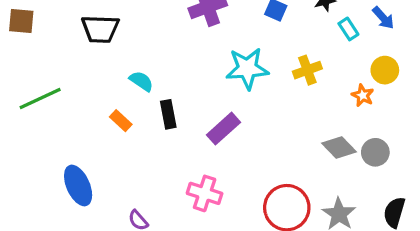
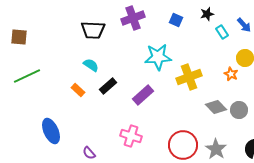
brown square: (21, 21) -> (19, 37), moved
black trapezoid: (100, 29) -> (93, 30), moved
yellow cross: (307, 70) -> (189, 77), moved, size x1.4
black rectangle: (168, 114) -> (108, 86), turned 60

